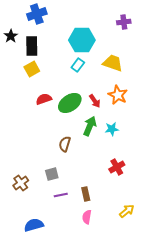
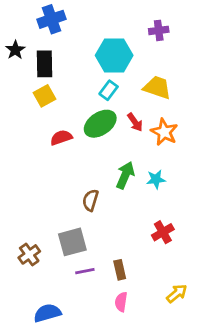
purple cross: (124, 22) -> (159, 30), moved
red arrow: (95, 101) -> (135, 122), moved
green ellipse: (70, 103) -> (100, 124), moved
gray square: (52, 174) -> (72, 242), size x1.5

